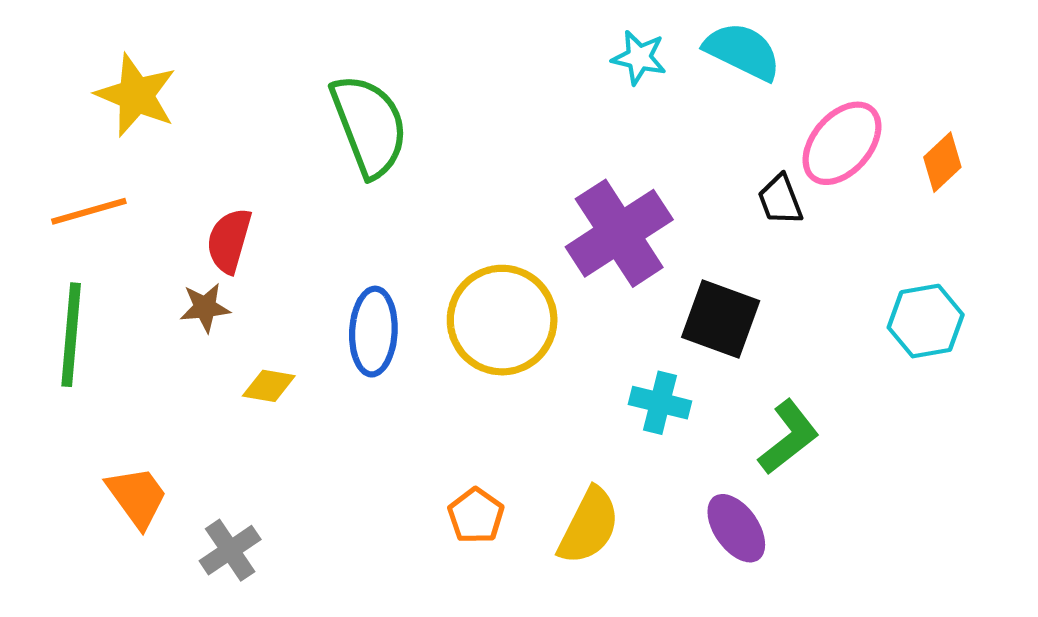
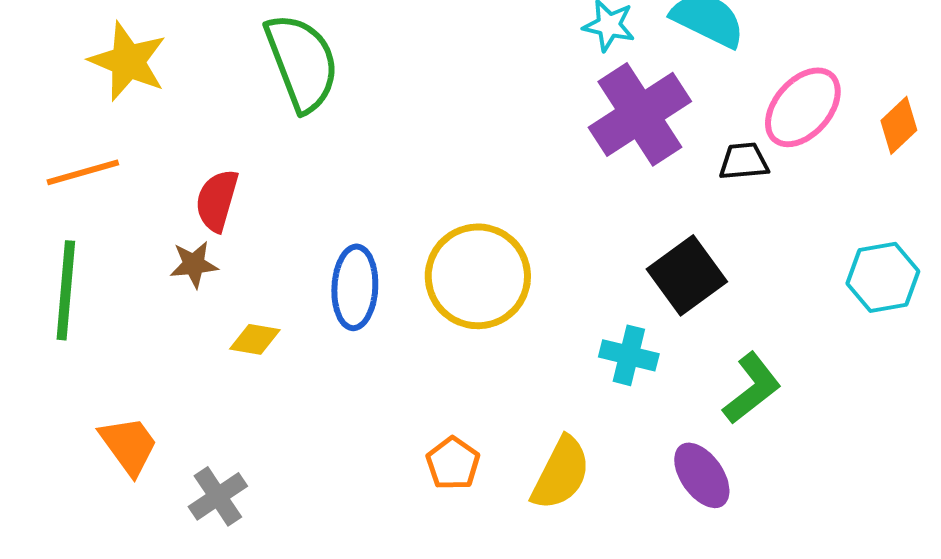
green semicircle: (369, 126) -> (302, 62), moved
black trapezoid: (780, 200) -> (744, 161), turned 106
purple cross: (619, 233) -> (640, 114), moved
black square: (721, 319) -> (687, 275), turned 34

